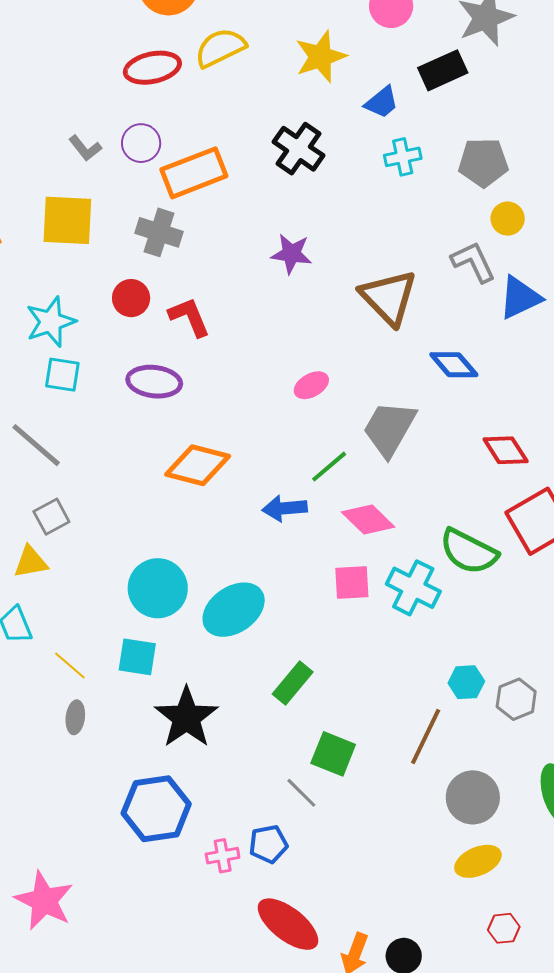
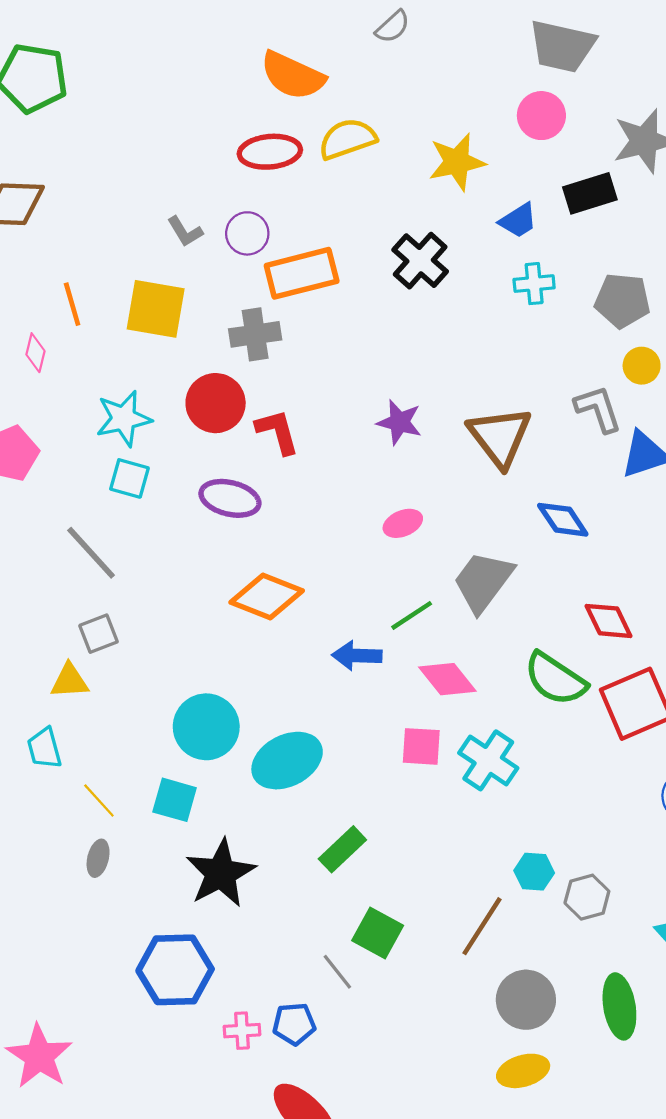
gray cross: (159, 232) -> (255, 334), turned -33
purple star: (291, 254) -> (399, 422), moved
red circle: (131, 298) -> (216, 403), size x1.4
green semicircle: (469, 551) -> (555, 679), moved

